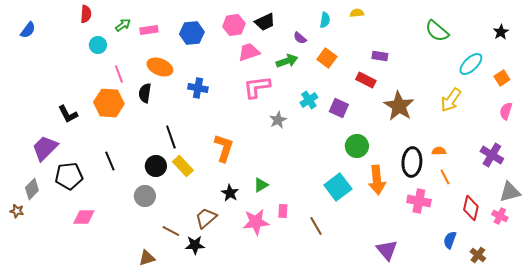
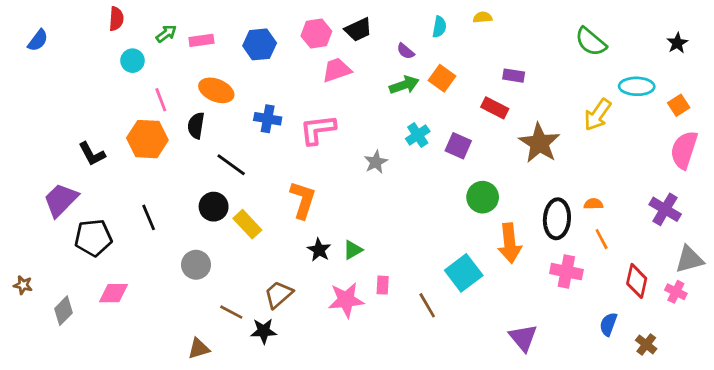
green arrow: (287, 61) -> (404, 85), moved
cyan ellipse: (471, 64) -> (637, 86), turned 45
pink L-shape: (257, 87) -> (318, 130), moved
yellow arrow: (451, 100) -> (597, 115), moved
pink semicircle: (506, 111) -> (684, 150), size x1.6
black line: (171, 137) -> (231, 165), moved, turned -35
black circle: (156, 166) -> (214, 207), moved
cyan square: (338, 187) -> (464, 273), moved
gray diamond: (32, 189) -> (64, 311), moved
black star: (230, 193) -> (319, 250), moved

